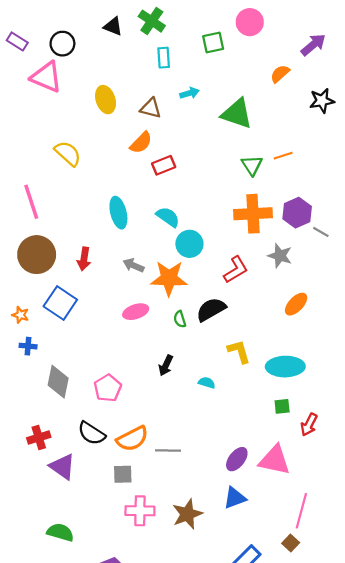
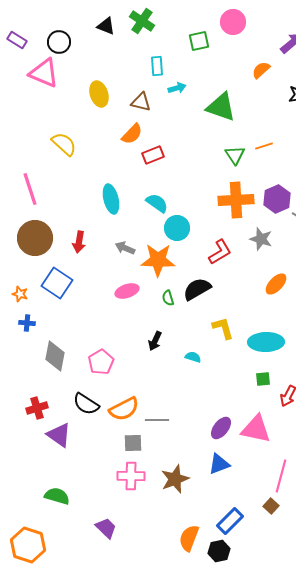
cyan rectangle: (164, 58) -> (157, 66), moved
gray square: (123, 474) -> (133, 443), moved

